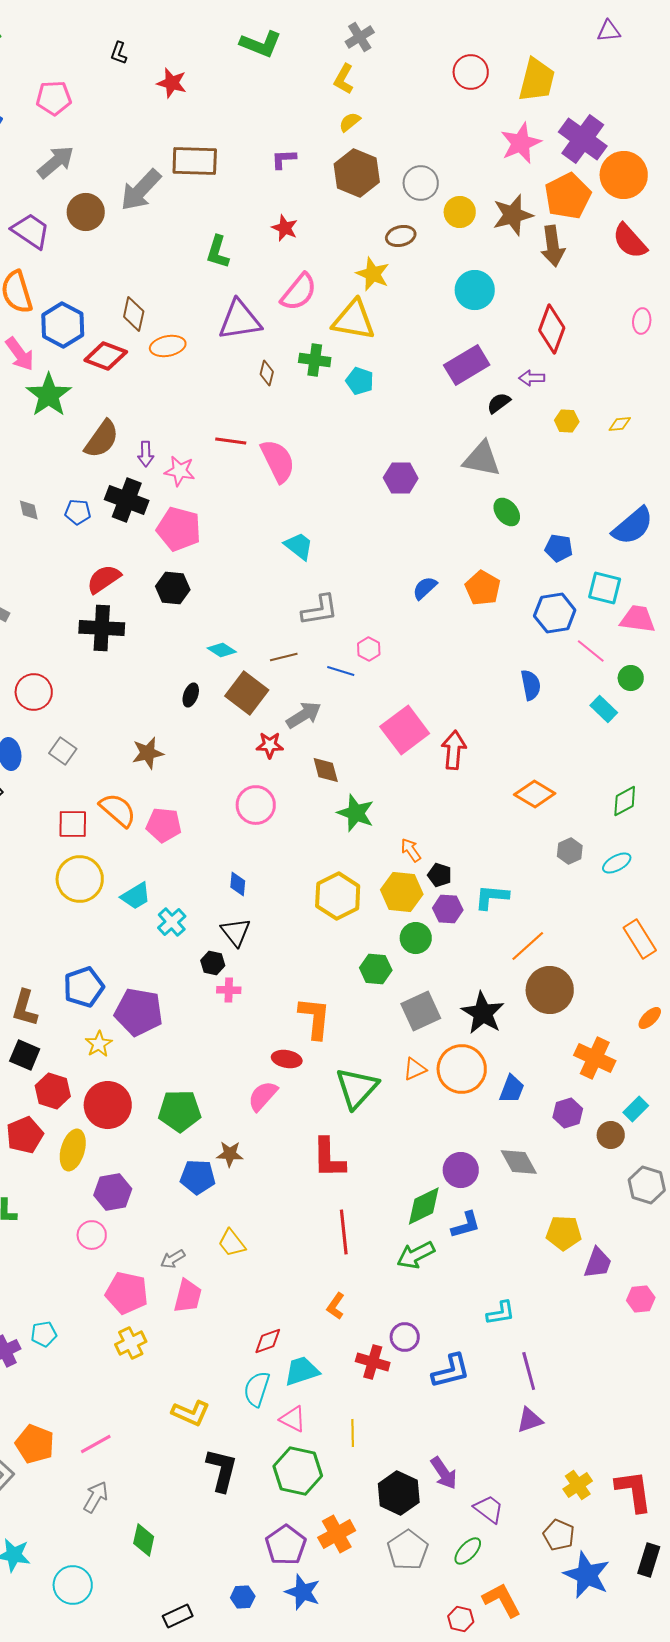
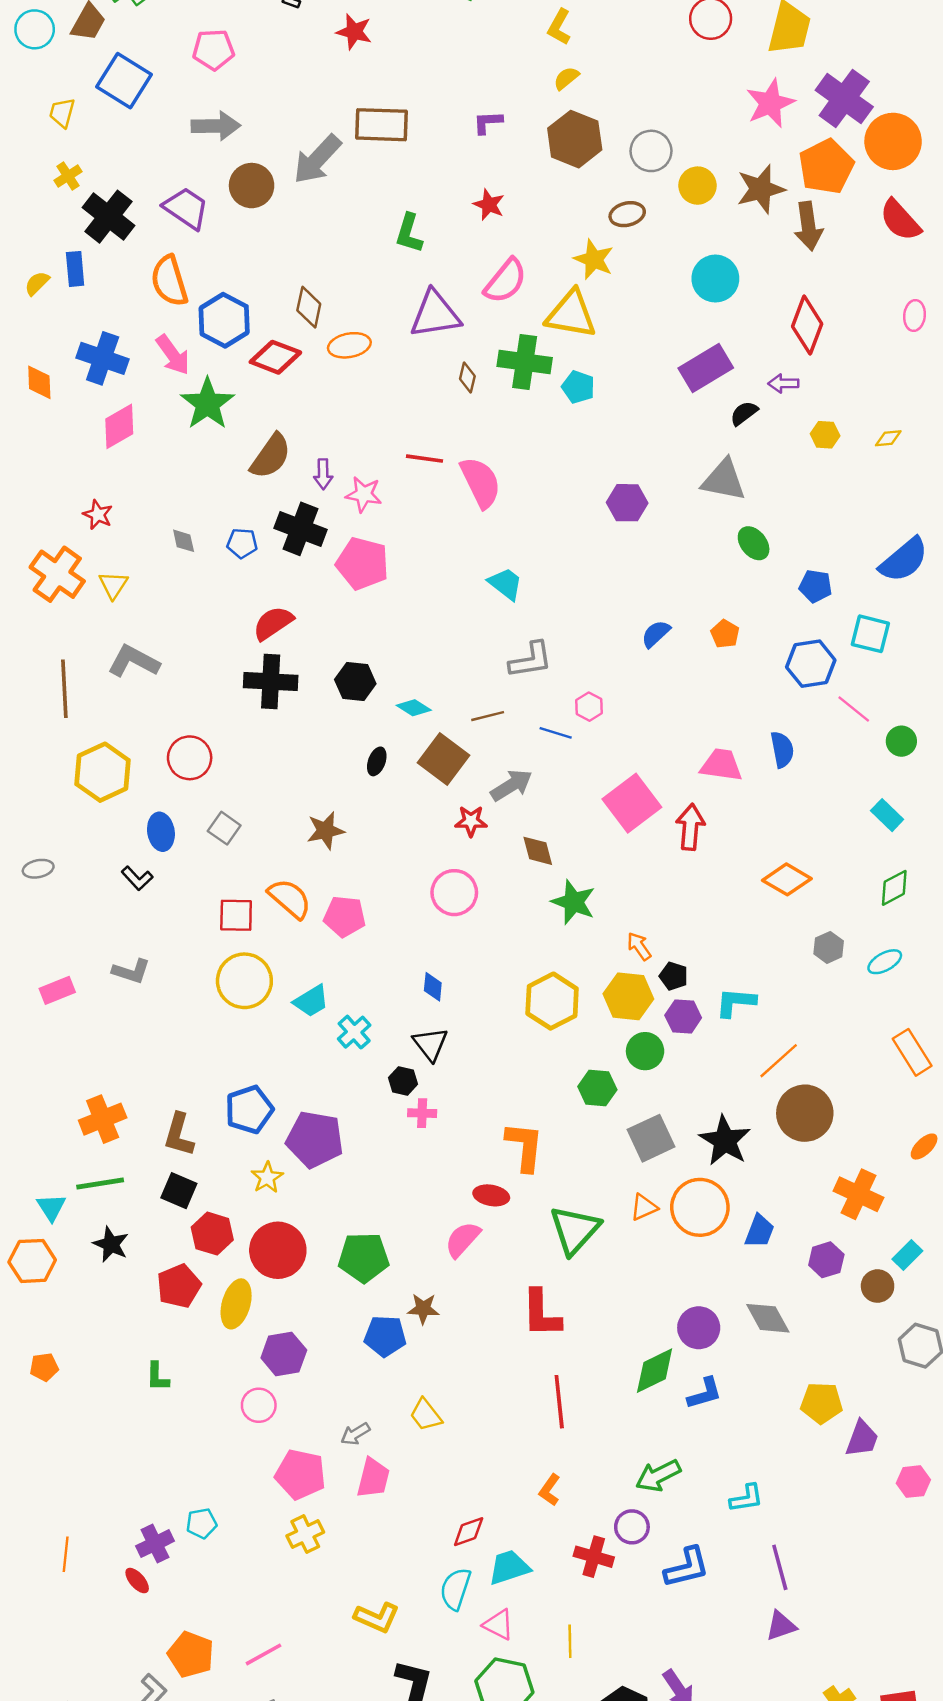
gray arrow: (56, 162) -> (216, 126), turned 39
green cross: (315, 360) -> (525, 362), size x1.4
black hexagon: (173, 588) -> (355, 682), moved
orange pentagon: (483, 588) -> (725, 634), size x0.7
pink trapezoid: (638, 619) -> (721, 765), moved
cyan rectangle: (604, 709) -> (887, 815), moved
green arrow: (416, 1255) -> (658, 1476), moved

